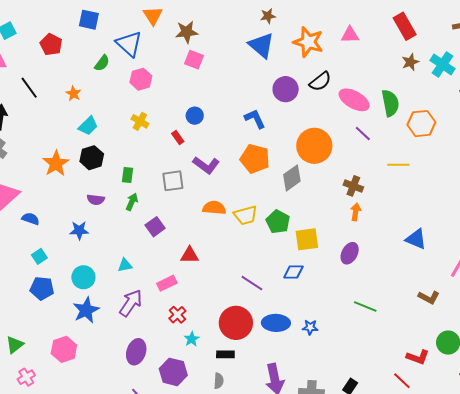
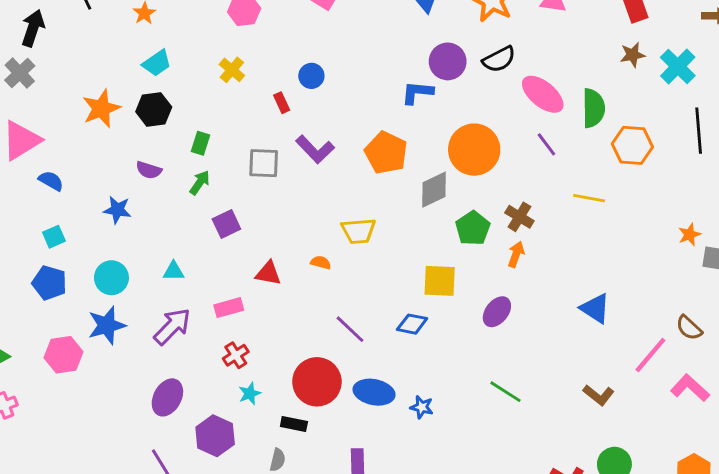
blue L-shape: (255, 119) -> (417, 93), moved, turned -70
orange semicircle: (214, 208) -> (321, 263), moved, size x0.6
green pentagon: (278, 222) -> (473, 228), moved
pink hexagon: (64, 349) -> (63, 355), moved

